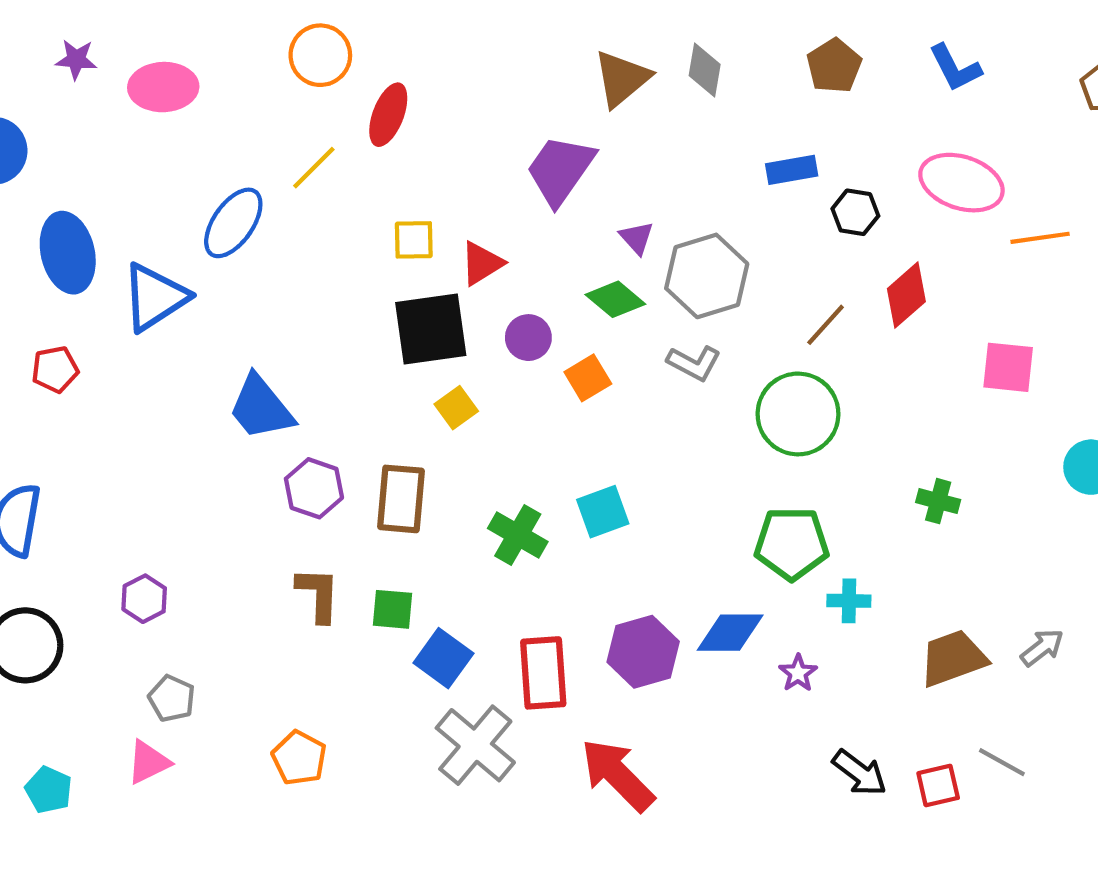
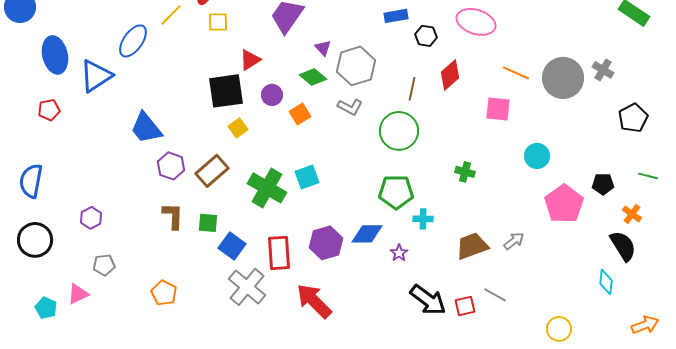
orange line: (1040, 238) -> (516, 73), moved, turned 32
yellow square: (414, 240) -> (218, 22), moved
brown line: (826, 325) -> (412, 89), turned -30
brown rectangle: (401, 499) -> (212, 171), turned 44
green cross: (518, 535) -> (267, 188), size x1.4
gray pentagon: (172, 698) -> (104, 265), turned -30
pink triangle: (148, 762) -> (78, 294), moved
black arrow: (860, 773) -> (428, 300), size x1.4

